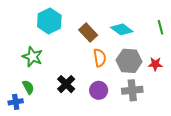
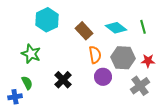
green line: (161, 27) -> (143, 27), moved
purple circle: (99, 90) -> (103, 77), moved
gray cross: (132, 90) -> (140, 86), moved, turned -30

